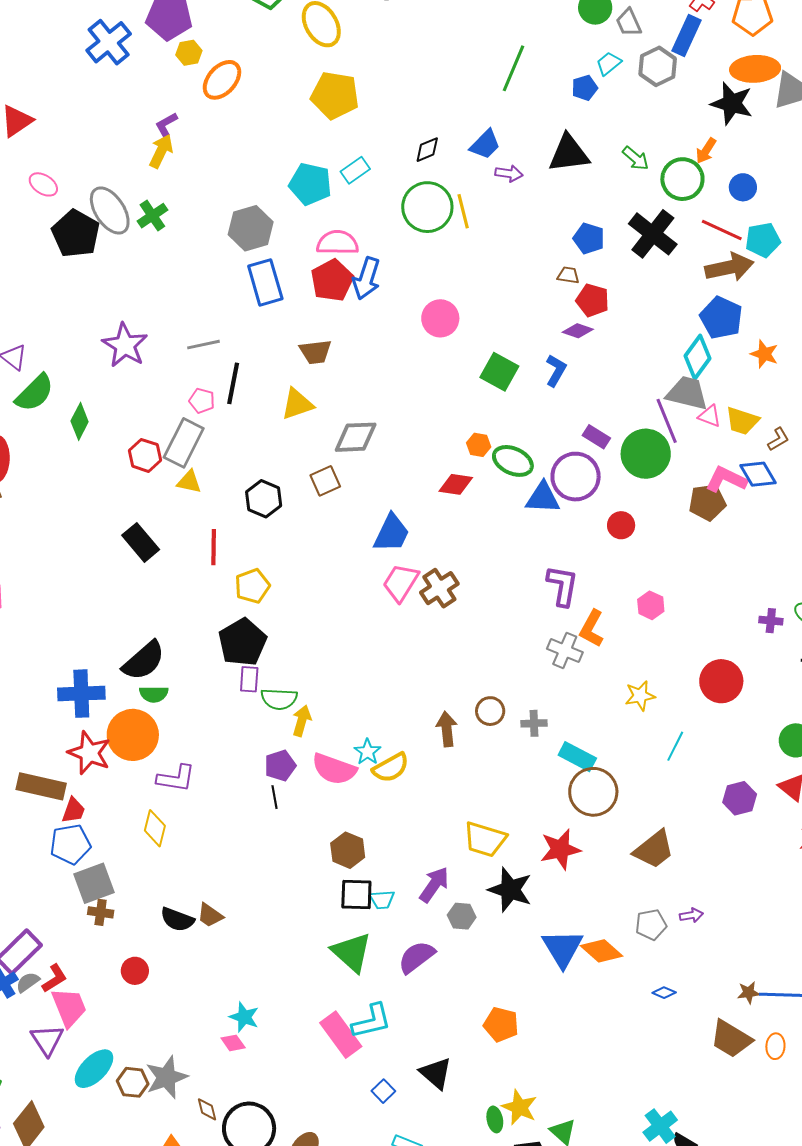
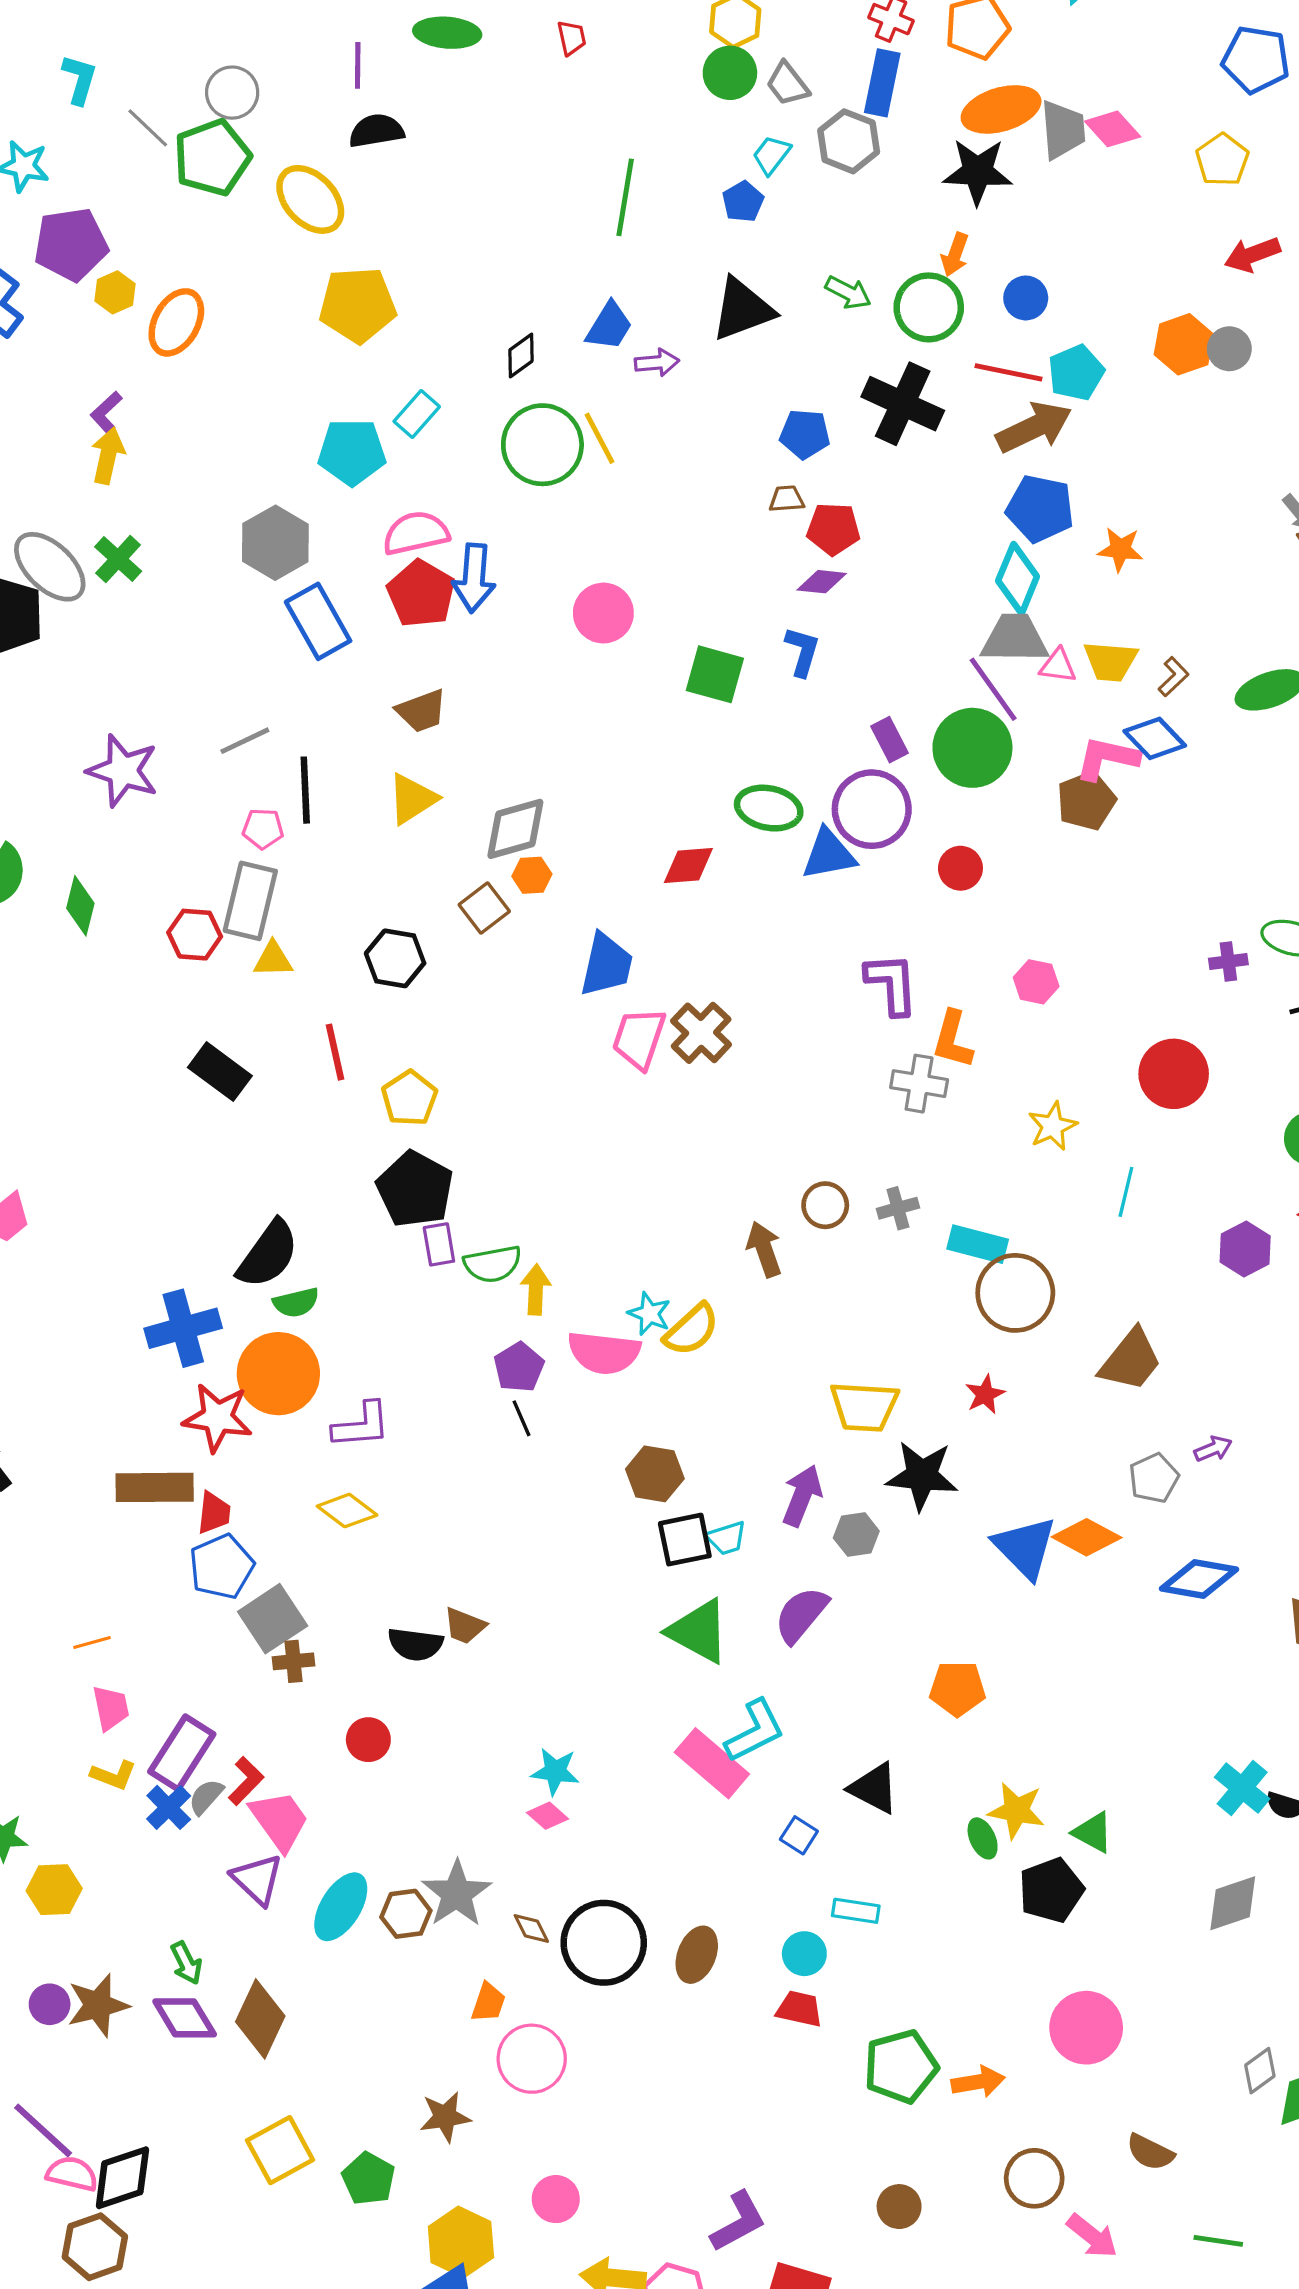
purple rectangle: (596, 437) -> (890, 740), turned 44
orange hexagon: (479, 445) -> (532, 875), moved
yellow diamond: (155, 828) -> (347, 1511), turned -54
red star: (560, 849) -> (985, 1394), size x0.6
blue diamond: (664, 993) -> (1199, 1579), size x2.0

